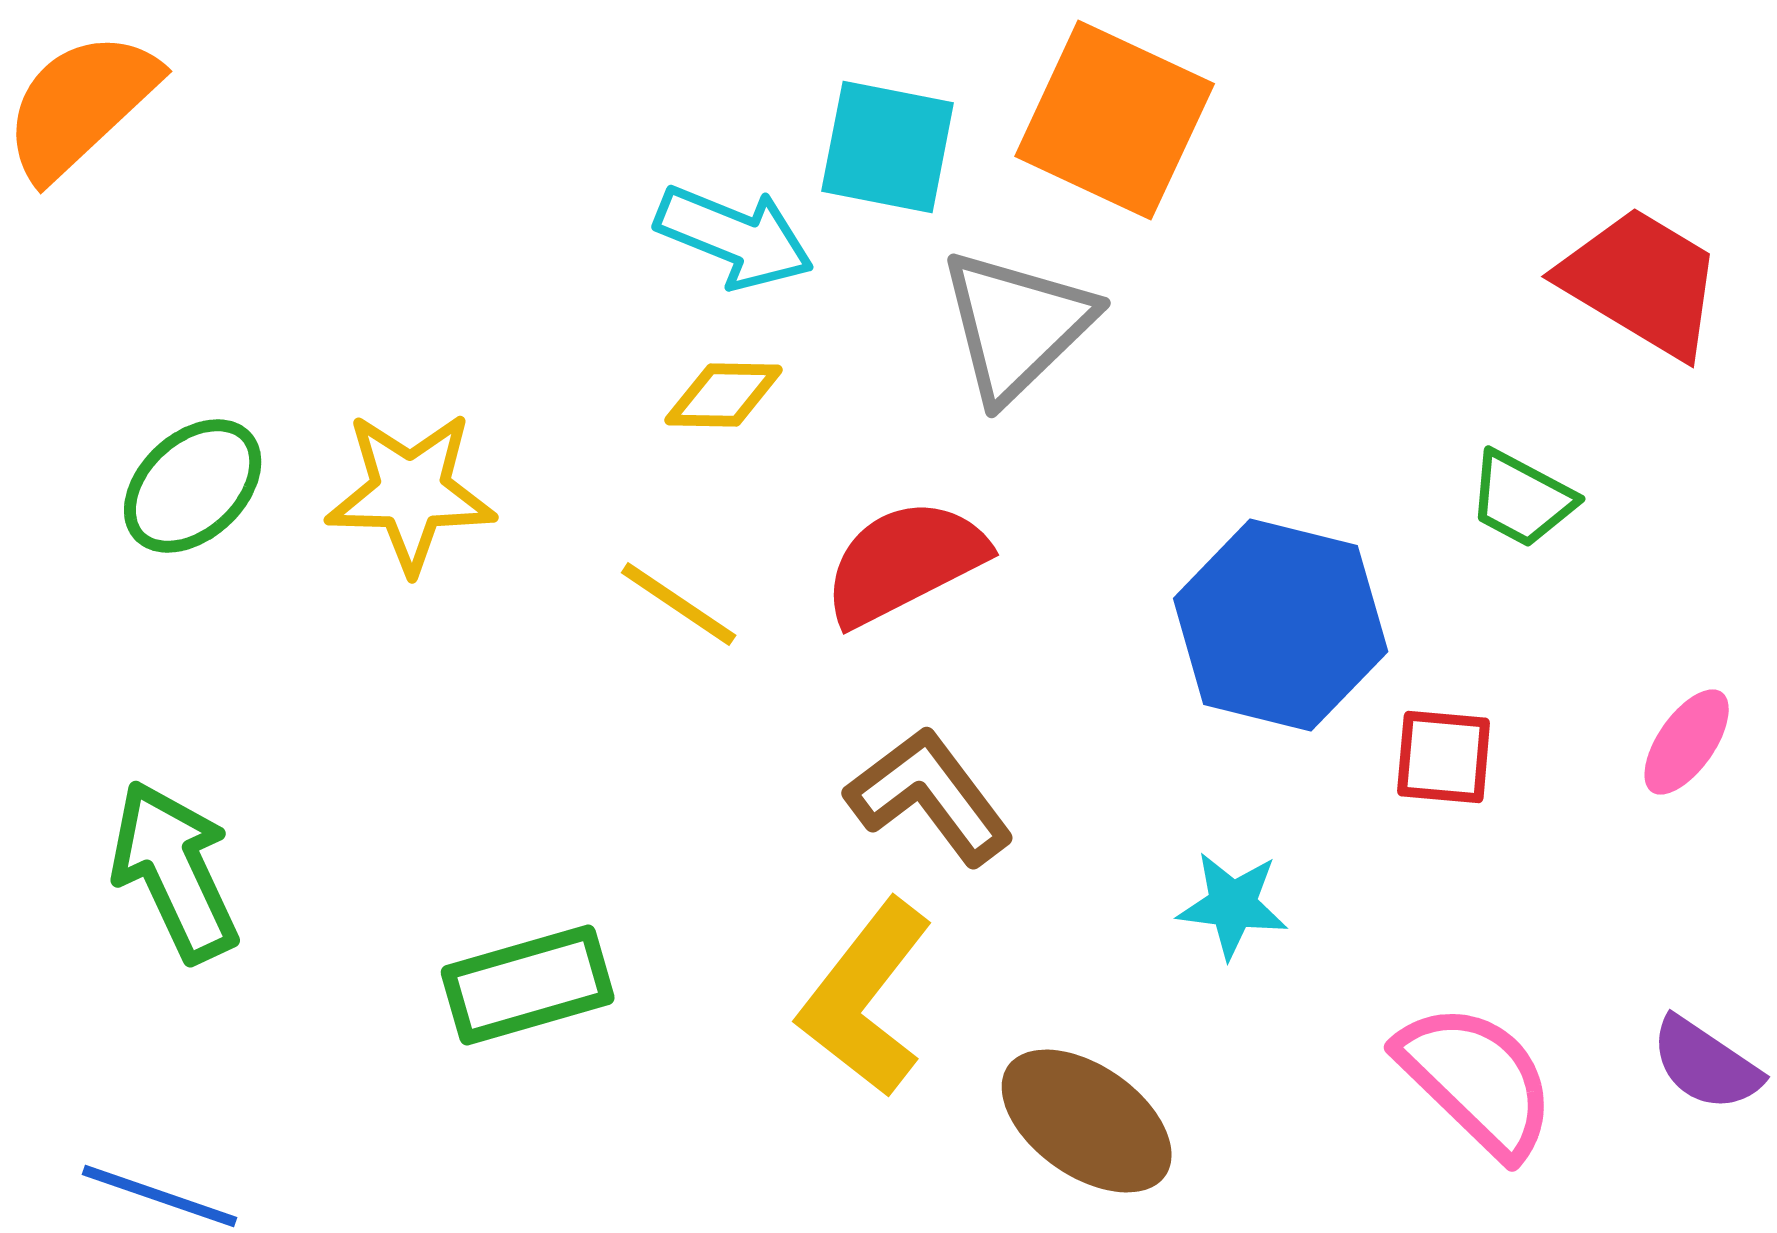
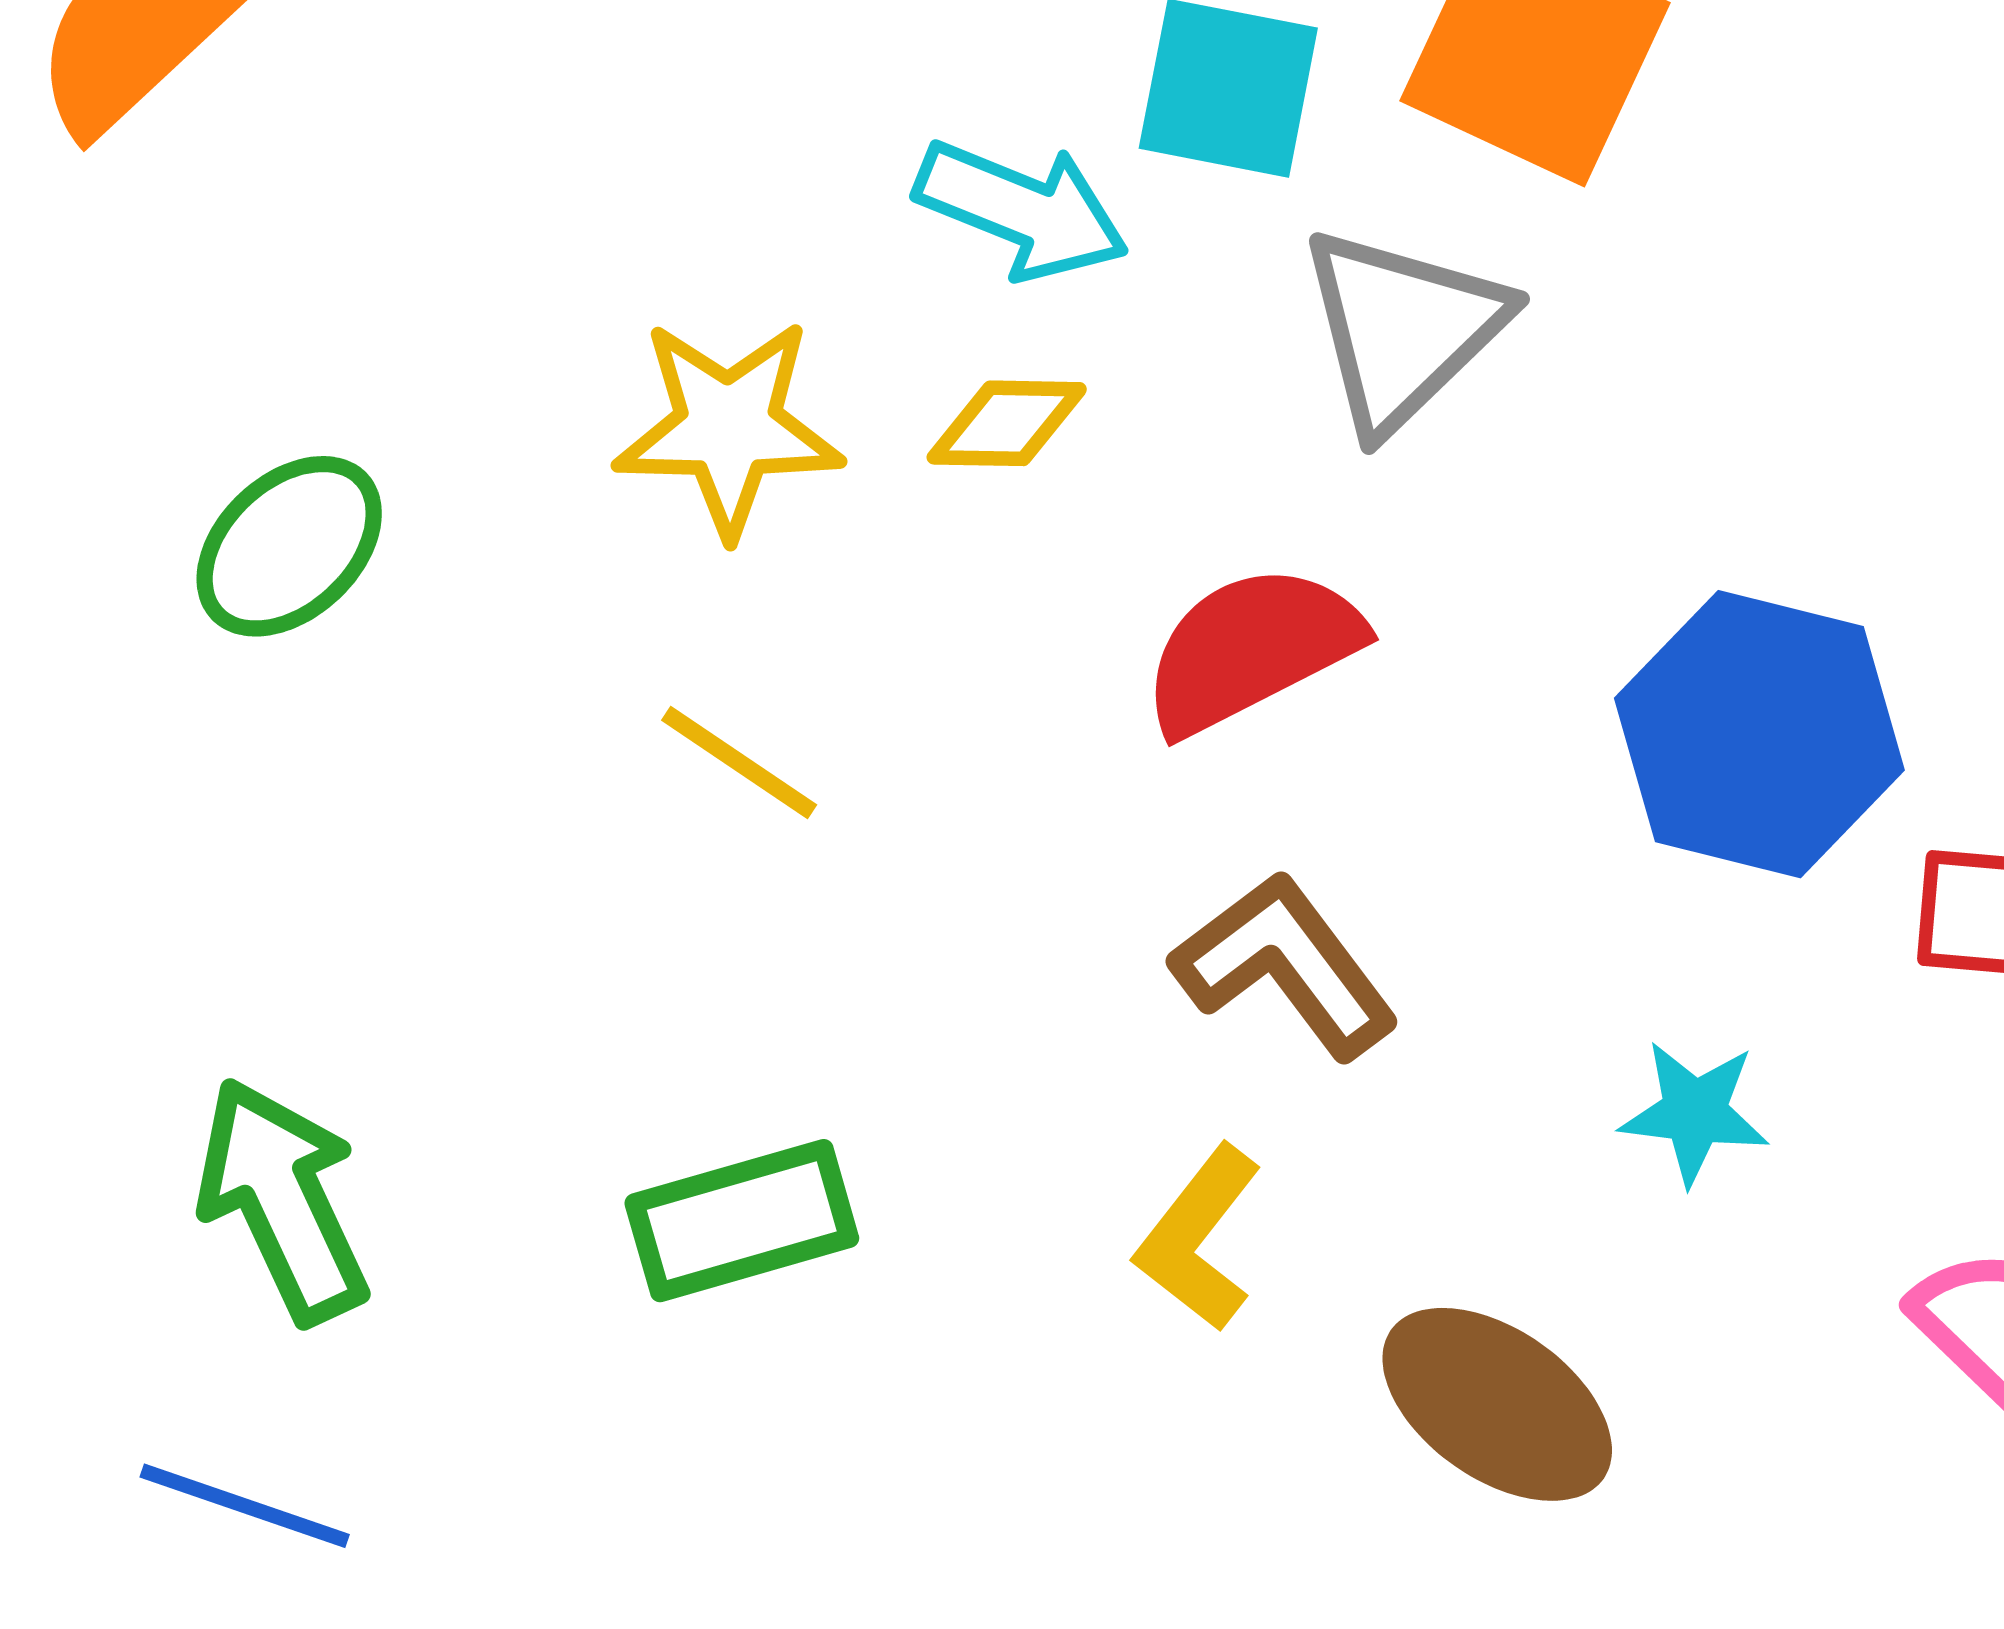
yellow star: (411, 492) -> (728, 427), moved
yellow line: (679, 604) -> (739, 762), moved
green arrow: (175, 871) -> (282, 1200), moved
yellow L-shape: (866, 998) -> (1199, 1238), size x0.7

